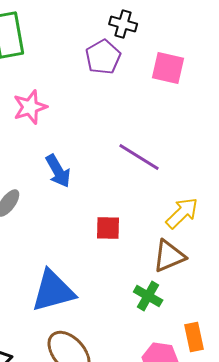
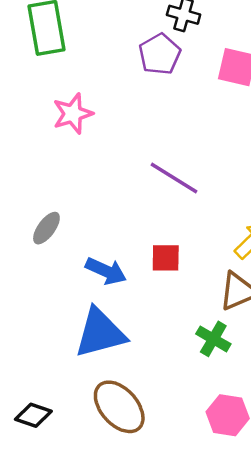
purple line: (139, 157) -> (174, 178), moved
blue arrow: (58, 171) -> (106, 271), moved, turned -36

